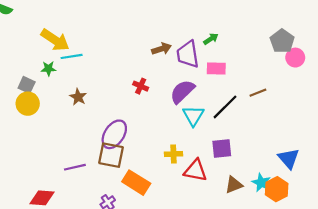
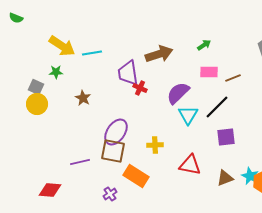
brown arrow: (161, 49) -> (159, 54), size x1.5
purple trapezoid: (188, 54) -> (128, 73), moved
cyan line: (72, 56) -> (92, 53), moved
brown line: (258, 93) -> (233, 78), moved
purple square: (222, 149) -> (226, 137), moved
yellow cross: (174, 154) -> (155, 145), moved

